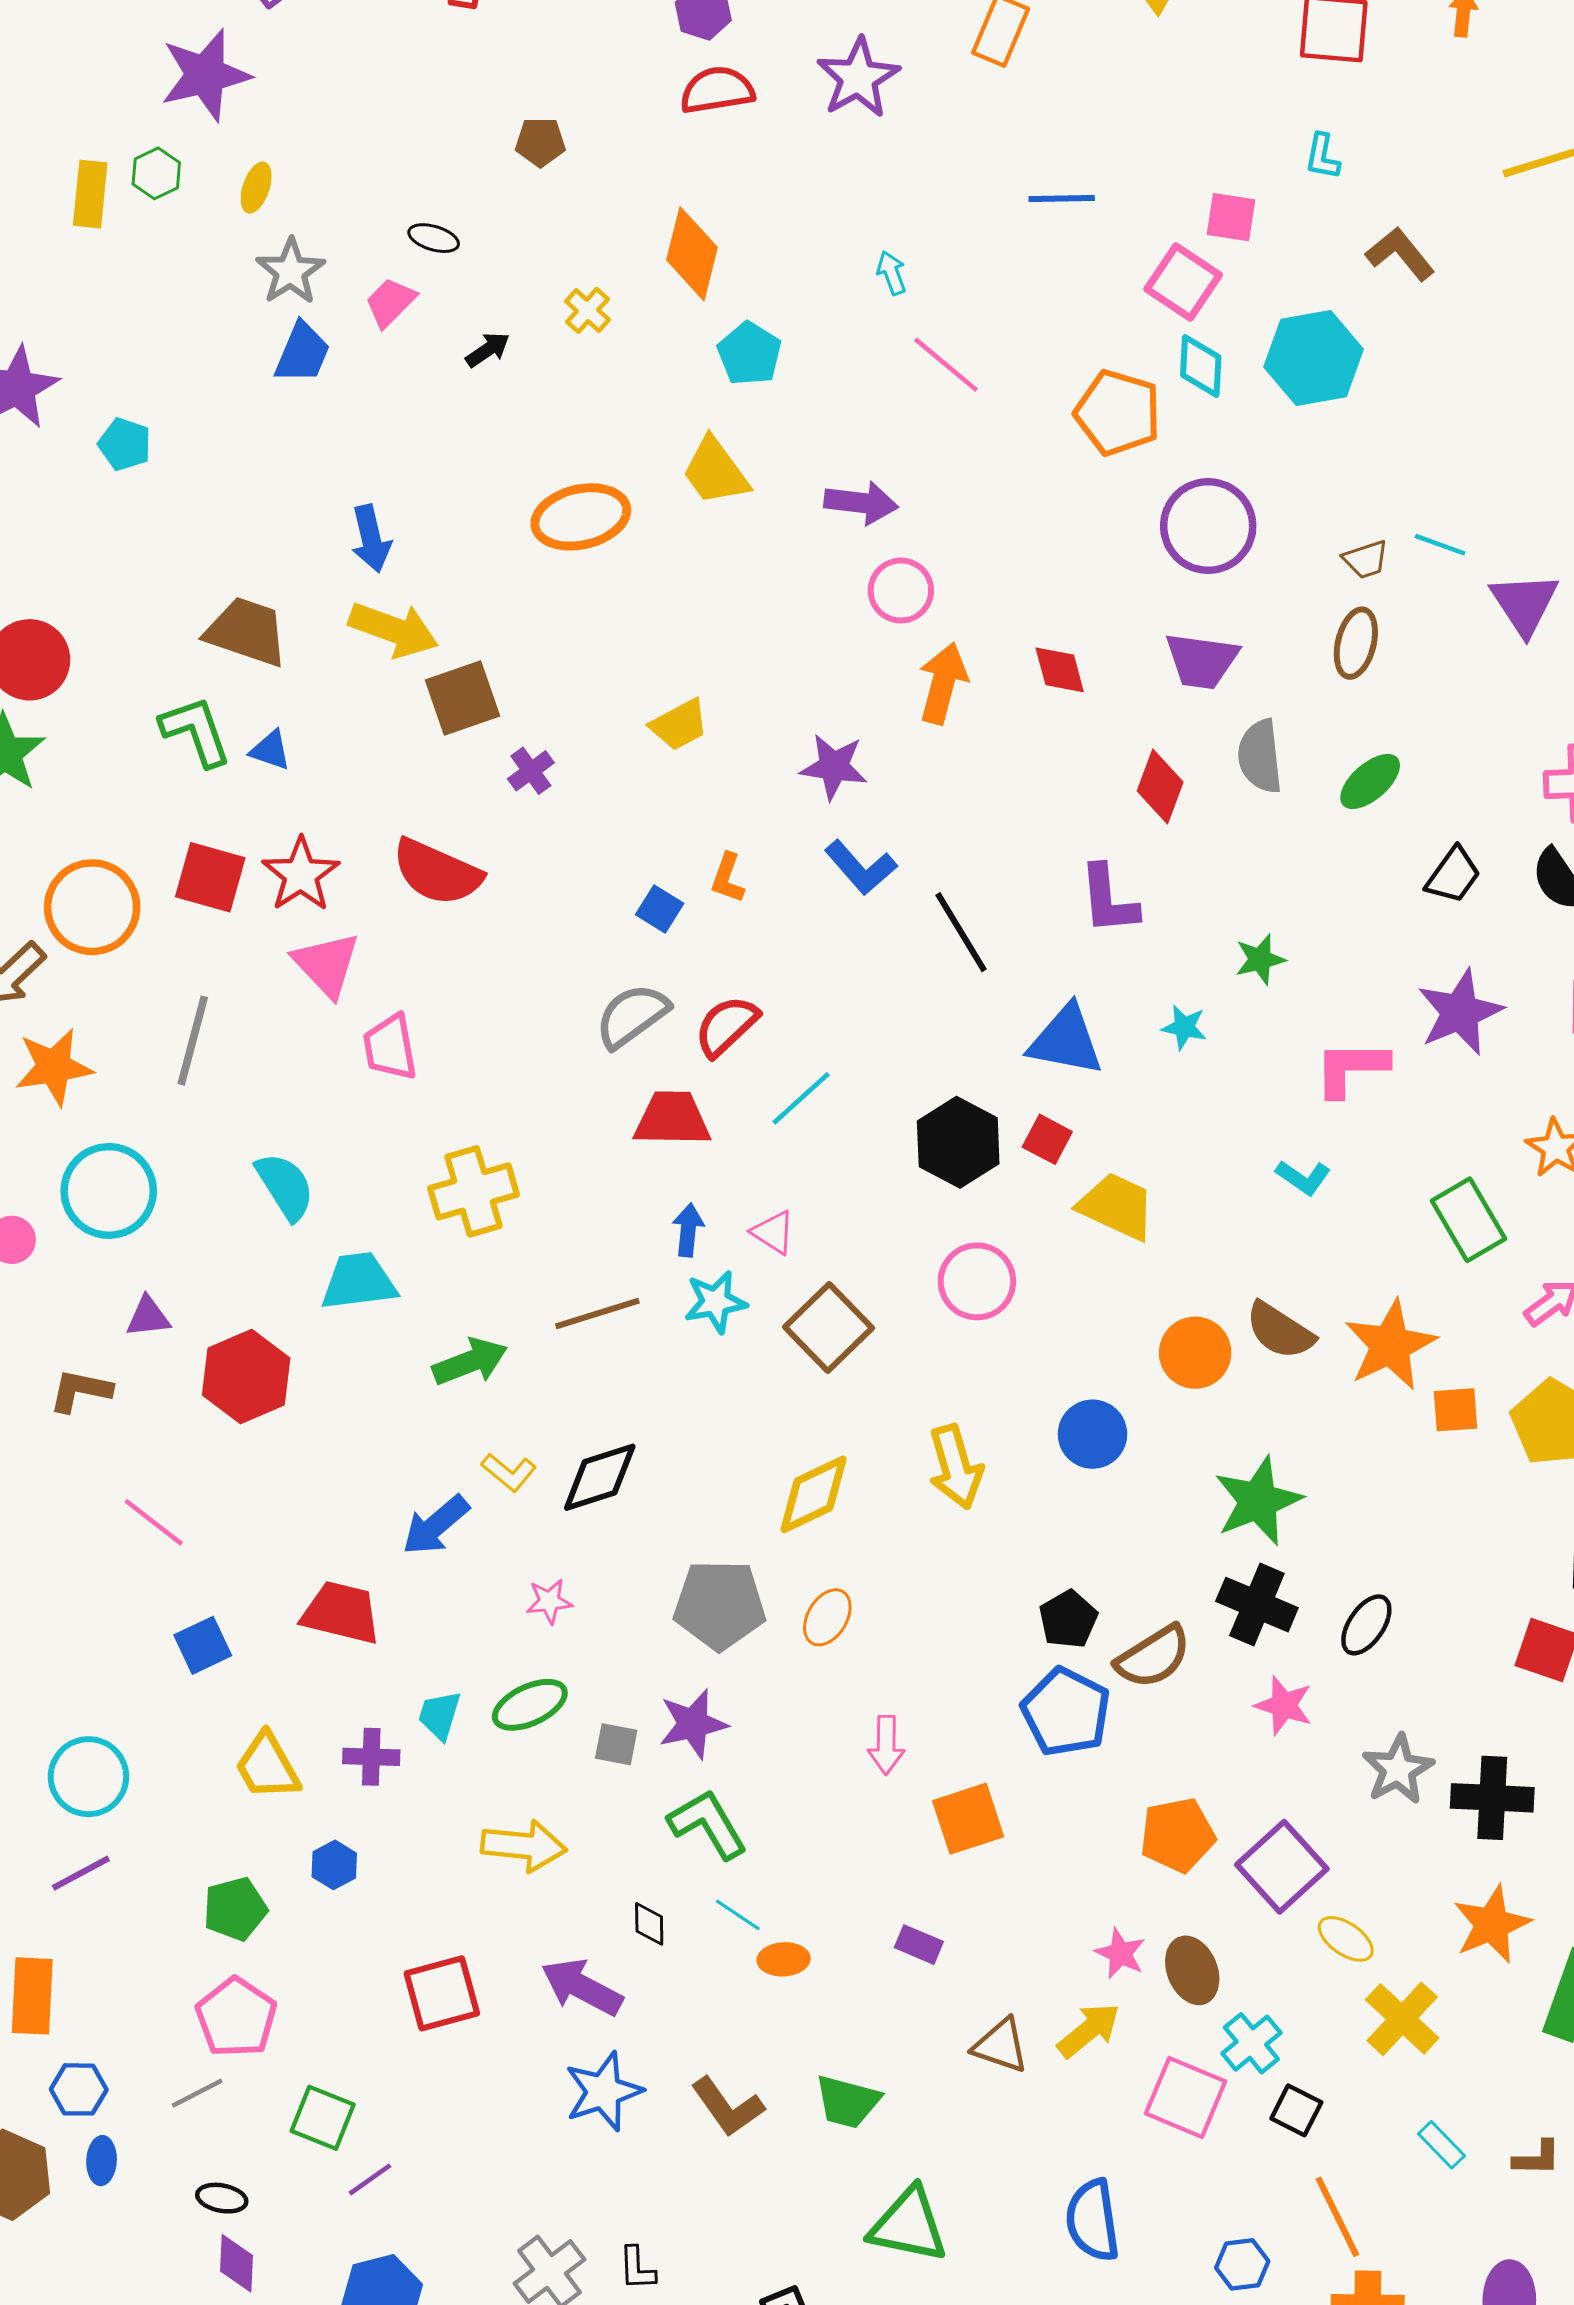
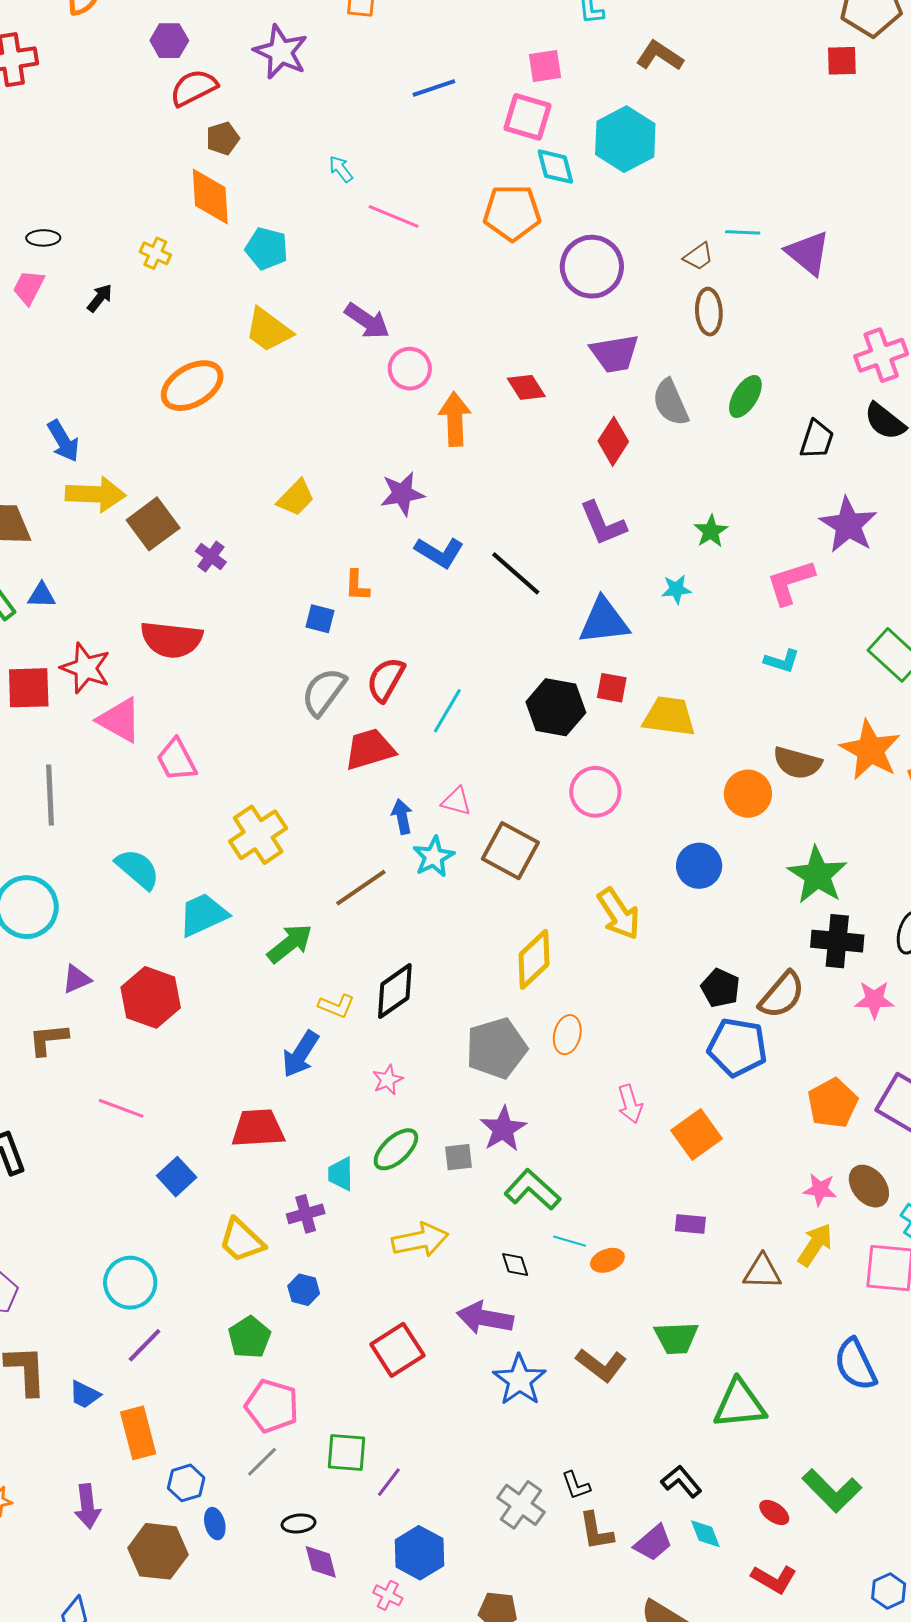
brown pentagon: (540, 142) -> (223, 138), moved
purple arrow: (861, 503) -> (367, 321), turned 45
red diamond: (1160, 786) -> (613, 441), turned 30

